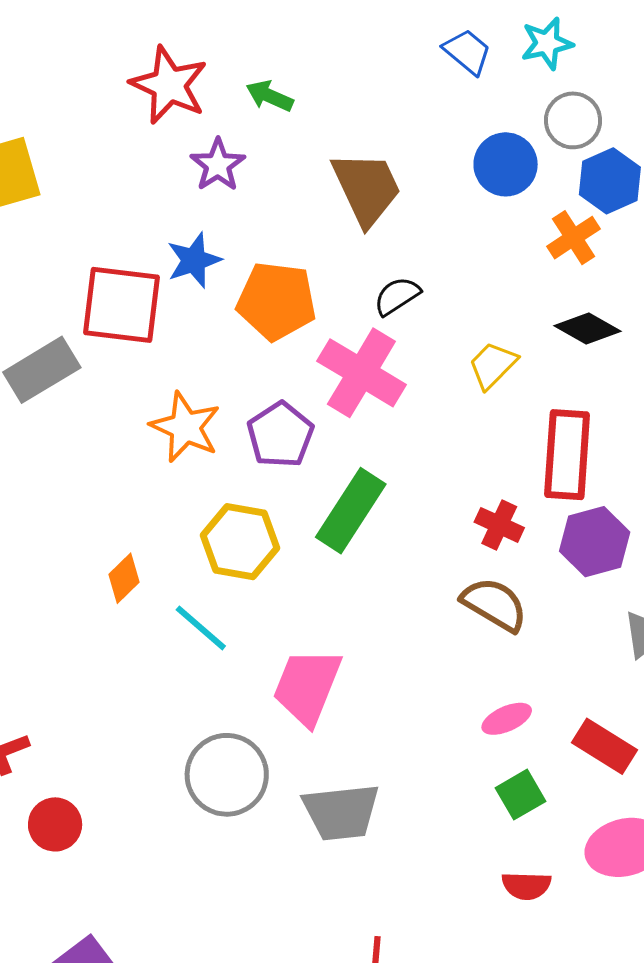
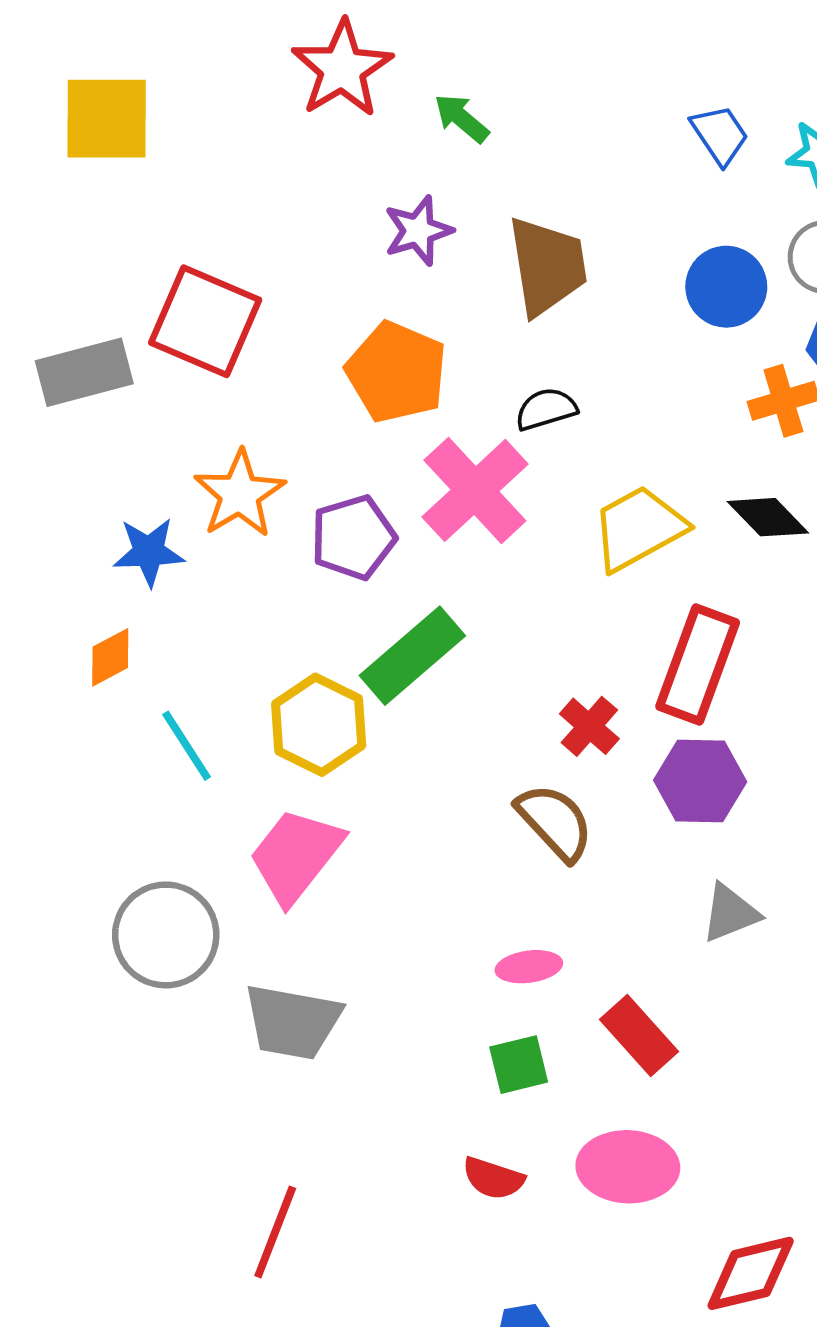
purple star: (218, 165) -> (418, 231), moved
blue star: (194, 260) -> (149, 552), moved
yellow trapezoid: (493, 365) -> (639, 528), size x1.5
yellow hexagon: (240, 542) -> (319, 725), moved

